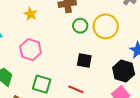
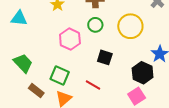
green circle: (80, 26) -> (95, 25), moved
pink hexagon: (31, 50) -> (70, 39), moved

